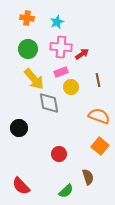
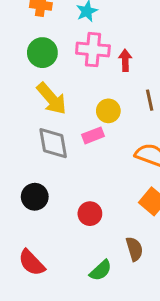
red arrow: (82, 54) -> (125, 60), turned -56
pink rectangle: (61, 72) -> (93, 135), moved
gray diamond: (49, 103) -> (53, 143), moved
black circle: (19, 128) -> (35, 197), moved

